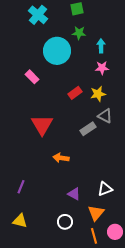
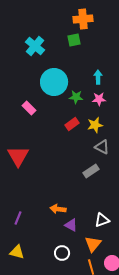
green star: (79, 33) -> (76, 97), moved
red triangle: (42, 125) -> (18, 156), moved
gray rectangle: (88, 129) -> (91, 171), moved
orange arrow: (61, 158) -> (58, 209), moved

